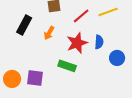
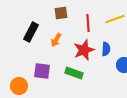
red line: (81, 16) -> (88, 23), turned -54
purple square: (35, 78) -> (42, 71), moved

